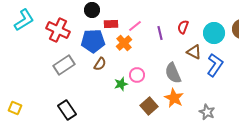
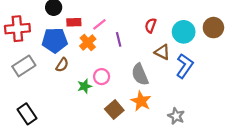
red cross: (58, 30) -> (17, 29), turned -30
purple line: (160, 33) -> (119, 39), moved

